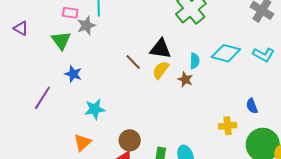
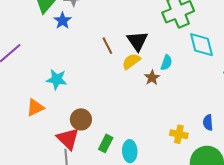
black triangle: (160, 49) -> (137, 41), turned 30
cyan diamond: (226, 53) -> (201, 45), moved, turned 44
blue star: (73, 74) -> (63, 21), moved

